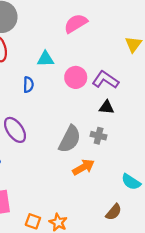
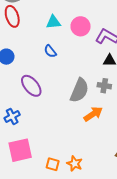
pink circle: (76, 77) -> (81, 26), moved
blue semicircle: (28, 85) -> (50, 51), moved, turned 144

